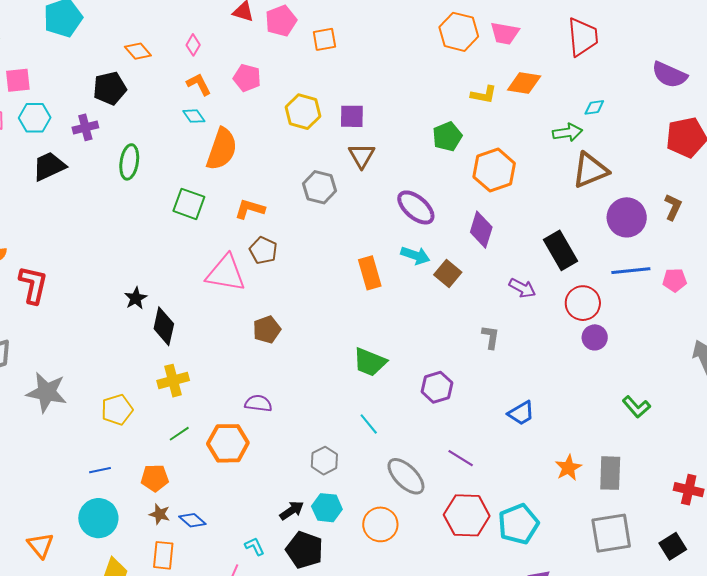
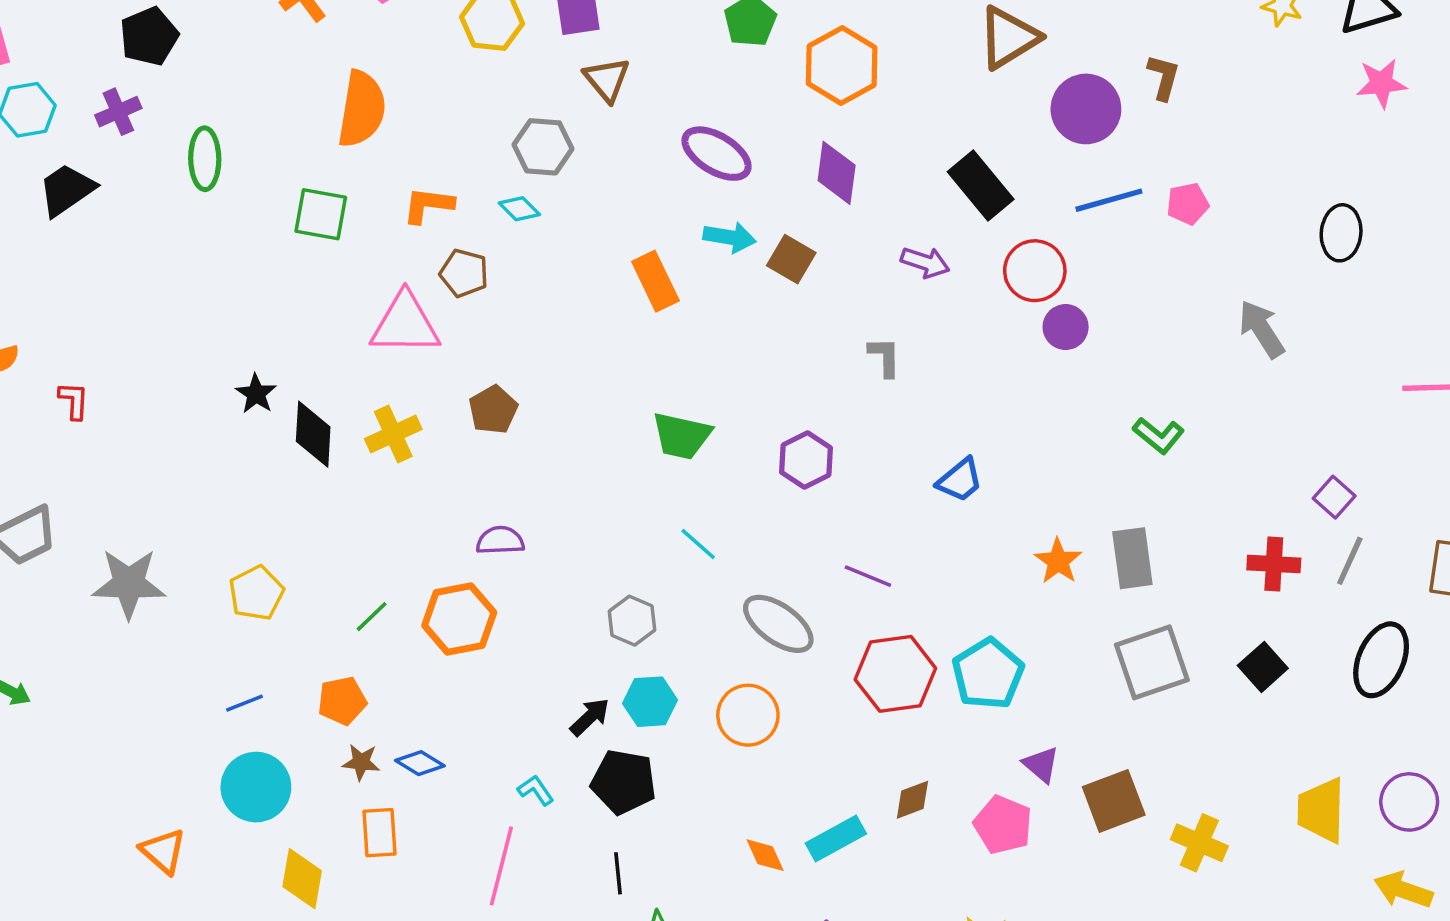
cyan diamond: (194, 116) -> (519, 209), moved
red L-shape: (33, 285) -> (74, 401), size x0.6
yellow cross: (173, 381) -> (393, 434), moved

